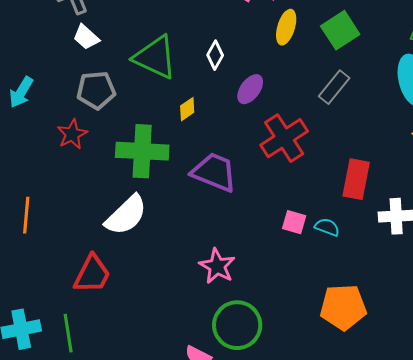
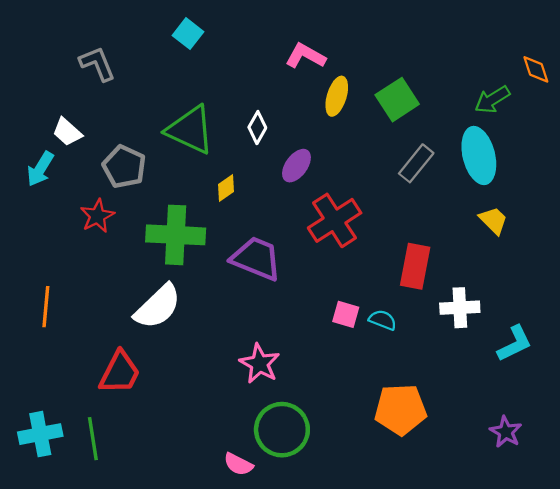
white trapezoid: (86, 37) -> (67, 132), moved
gray rectangle: (334, 87) -> (416, 163), moved
gray pentagon: (96, 90) -> (124, 167), turned 30

